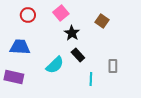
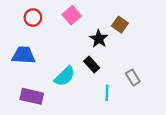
black star: (72, 33) -> (99, 39), moved
gray rectangle: (113, 66) -> (133, 77), turned -32
purple rectangle: (14, 77) -> (32, 96), moved

